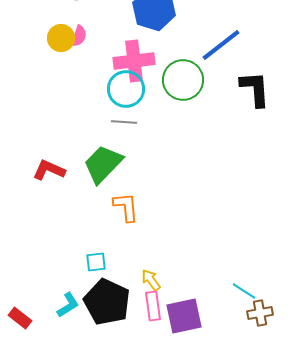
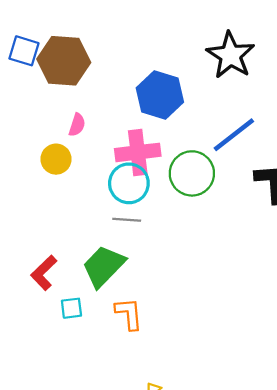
yellow circle: (61, 38) -> (56, 159), moved
red L-shape: (49, 170) -> (44, 273), turned -68
cyan square: (96, 262) -> (71, 308), moved

